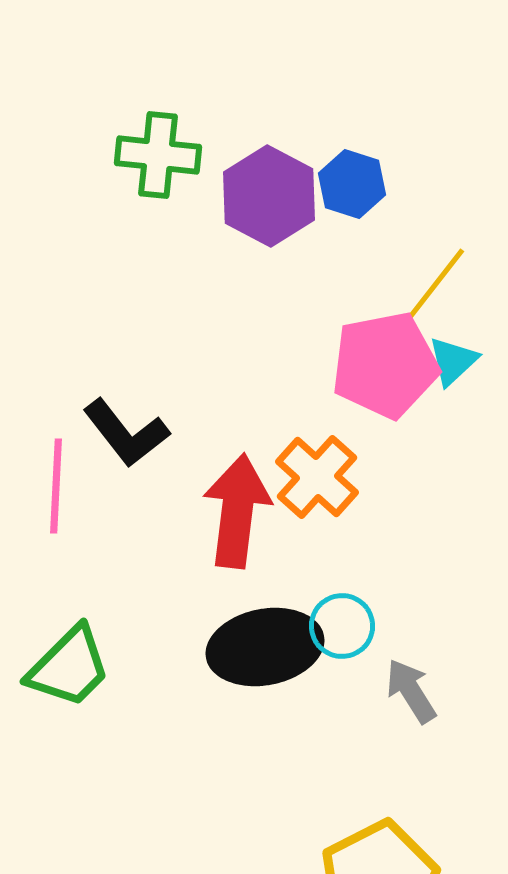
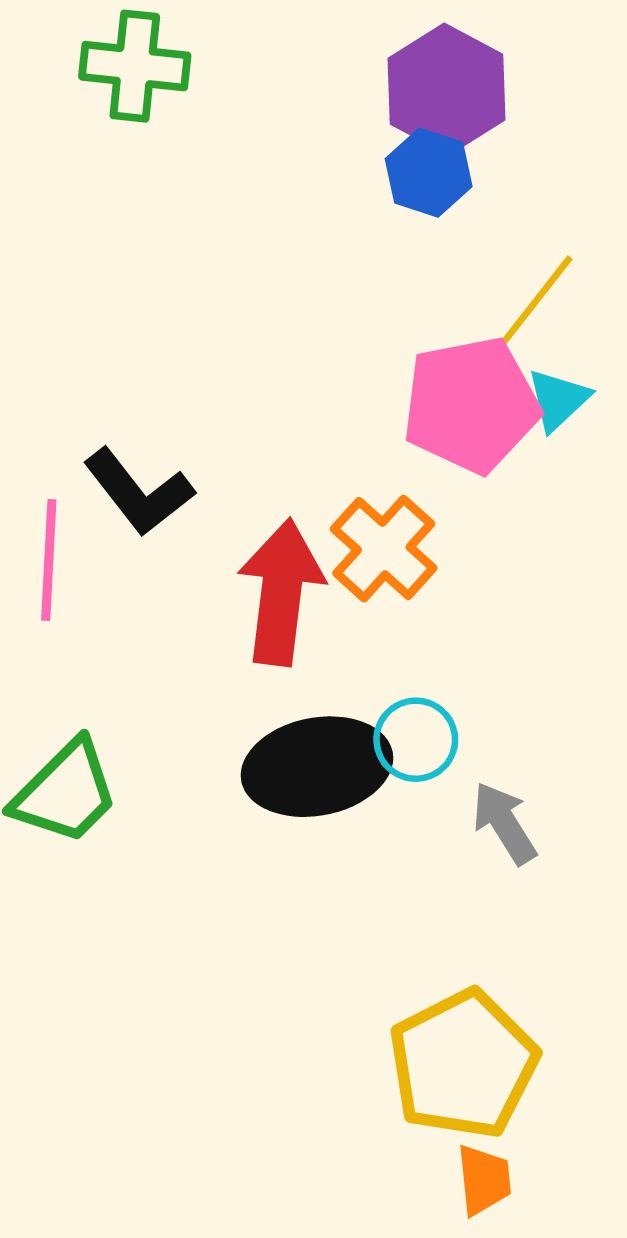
green cross: (158, 155) -> (135, 66), moved
purple hexagon: (269, 196) -> (447, 89), moved

